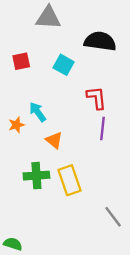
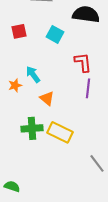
yellow rectangle: (69, 180) -> (60, 132), turned -45

